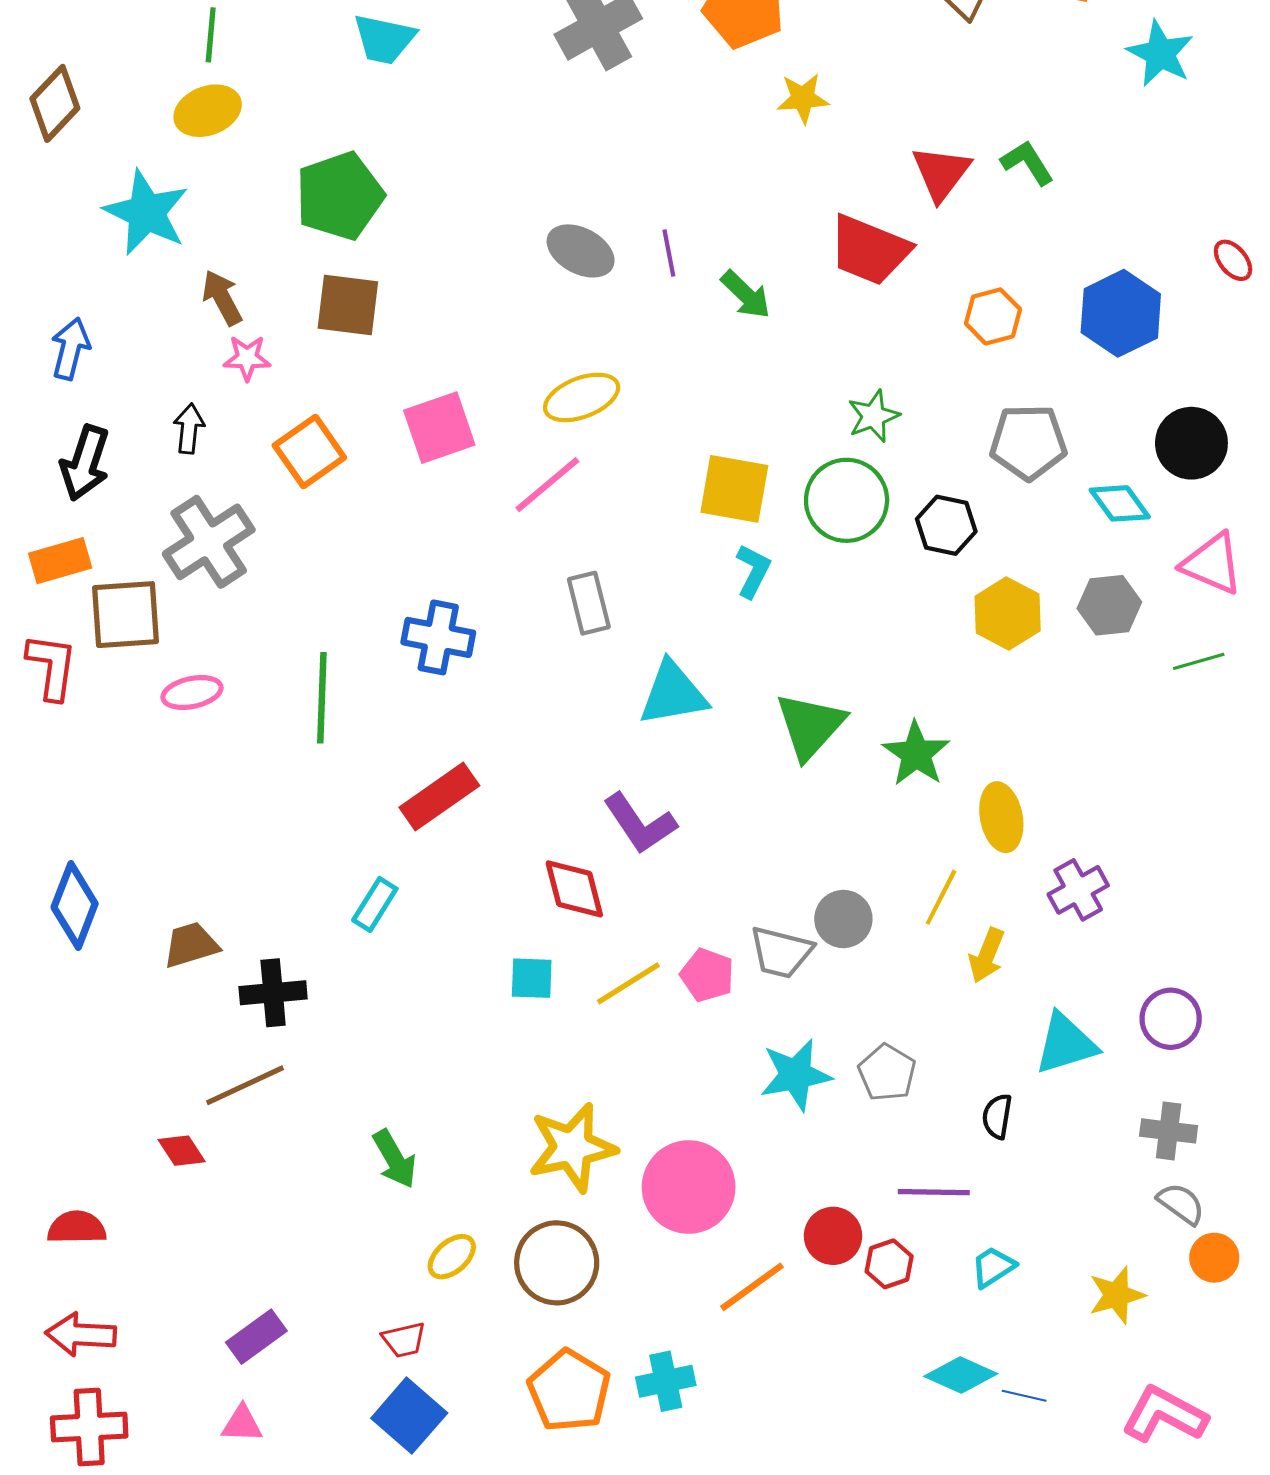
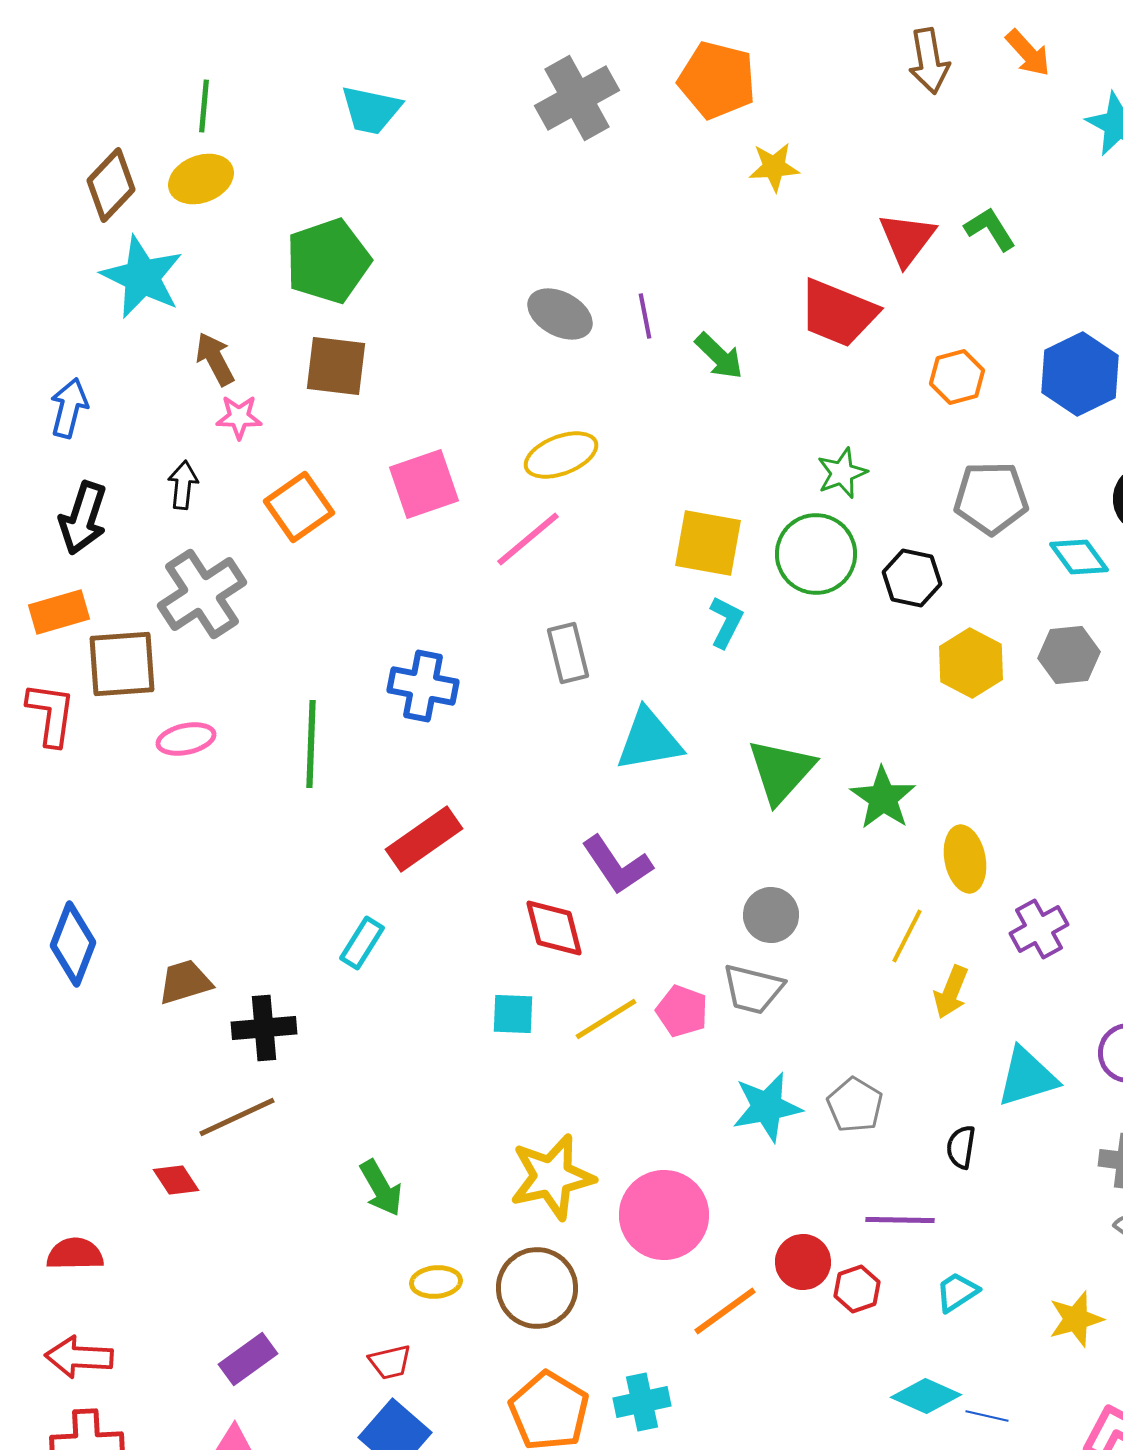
brown diamond: (55, 103) -> (111, 185), moved
gray circle: (843, 919) -> (771, 915), moved
yellow ellipse: (452, 1257) -> (436, 1282), turned 36

